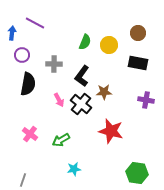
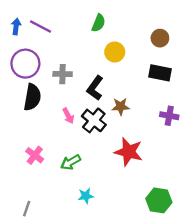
blue arrow: (12, 33) -> (16, 26), moved
green semicircle: (85, 42) -> (98, 23), moved
yellow circle: (109, 45) -> (115, 52), moved
purple circle: (22, 55) -> (25, 64), size x1.6

